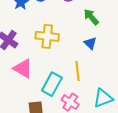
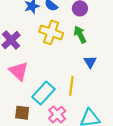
green arrow: (91, 17) -> (80, 35), moved
yellow cross: (47, 36) -> (51, 32), moved

